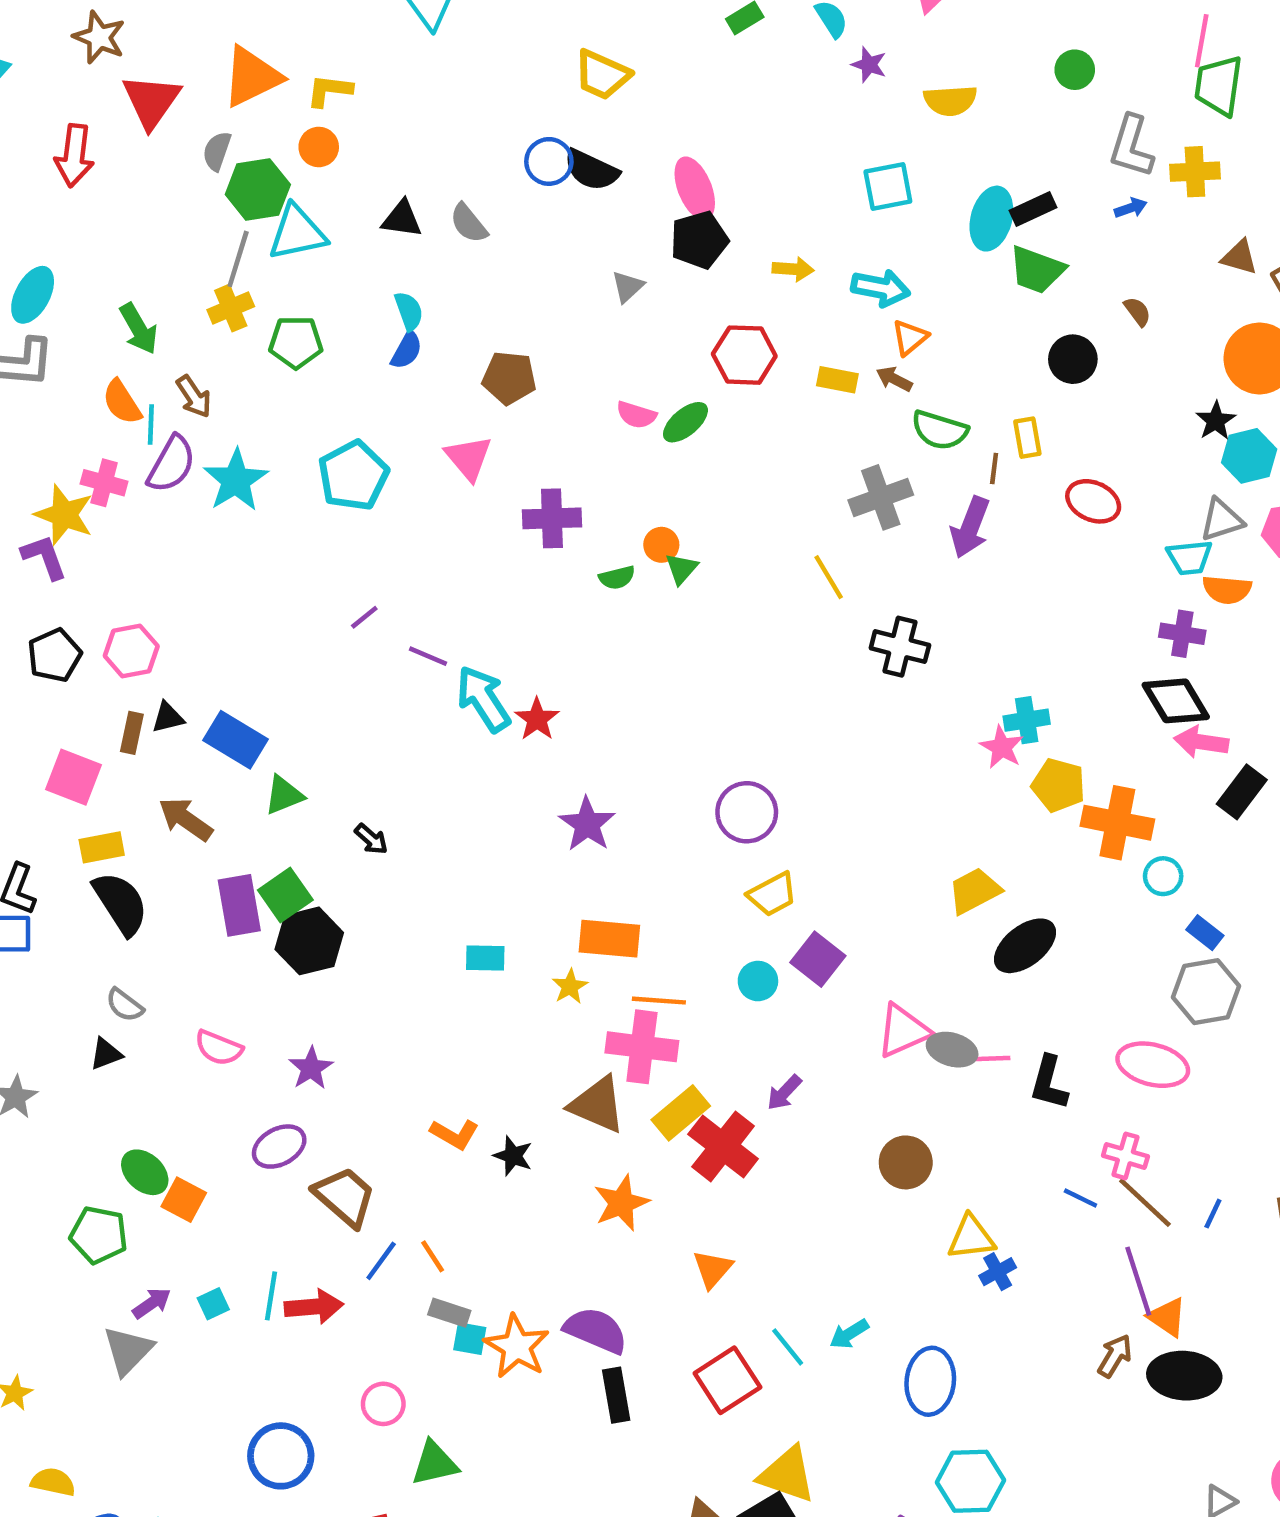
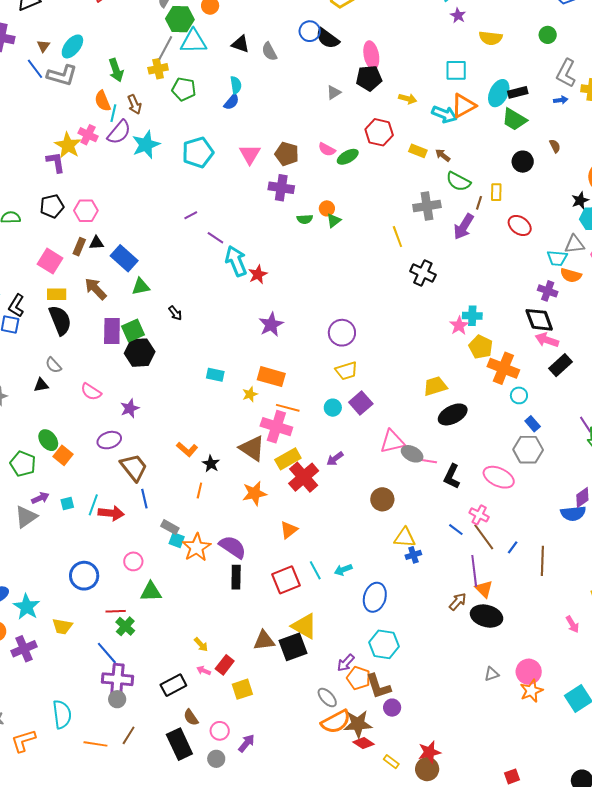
orange triangle: (910, 338) -> (464, 106), moved, size x1.5
brown pentagon: (509, 378) -> (287, 154), moved
orange line: (433, 1256) -> (199, 490), moved, turned 35
blue line: (381, 1261) -> (144, 499), turned -60

